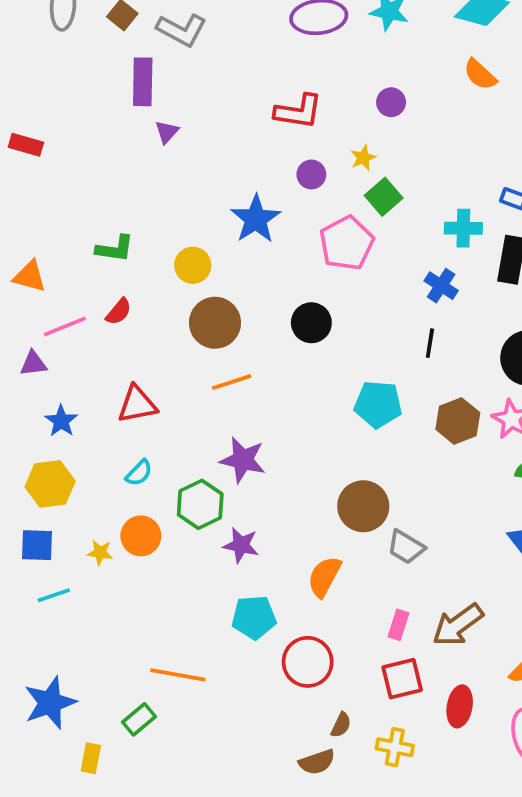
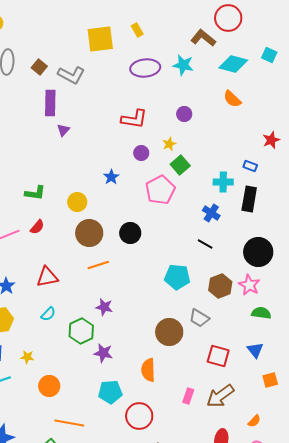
blue star: (256, 219) -> (111, 177), size x0.6
black circle: (311, 323) -> (130, 233), moved
black line: (430, 343) -> (205, 244), turned -70
purple star: (243, 460) -> (104, 307), size x0.7
orange circle: (141, 536) -> (49, 386), moved
gray trapezoid: (406, 547) -> (199, 318), moved
orange semicircle: (324, 577) -> (148, 370), turned -30
red square: (402, 679) -> (218, 356), moved, turned 30

